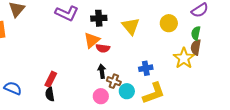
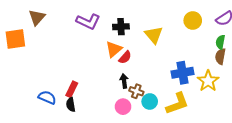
yellow circle: (169, 23) -> (193, 21), moved
red semicircle: (103, 48) -> (125, 57), turned -56
yellow star: (184, 58) -> (208, 81), moved
blue cross: (146, 68) -> (182, 73), moved, size x1.5
blue semicircle: (13, 88) -> (47, 97), moved

